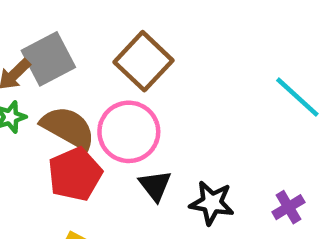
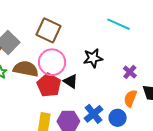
red pentagon: (75, 174) -> (49, 85), moved
black star: (212, 203) -> (93, 58), moved

